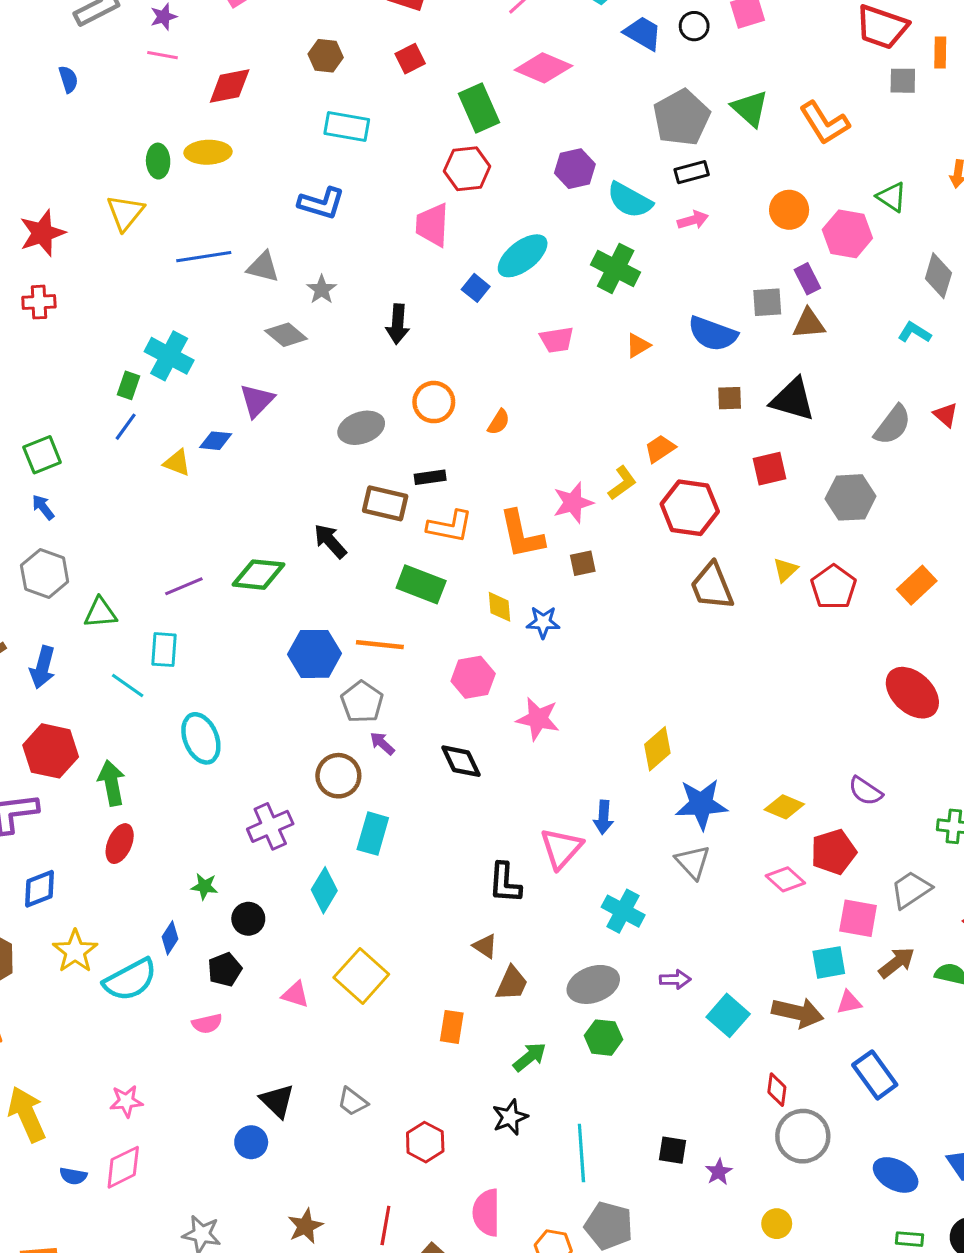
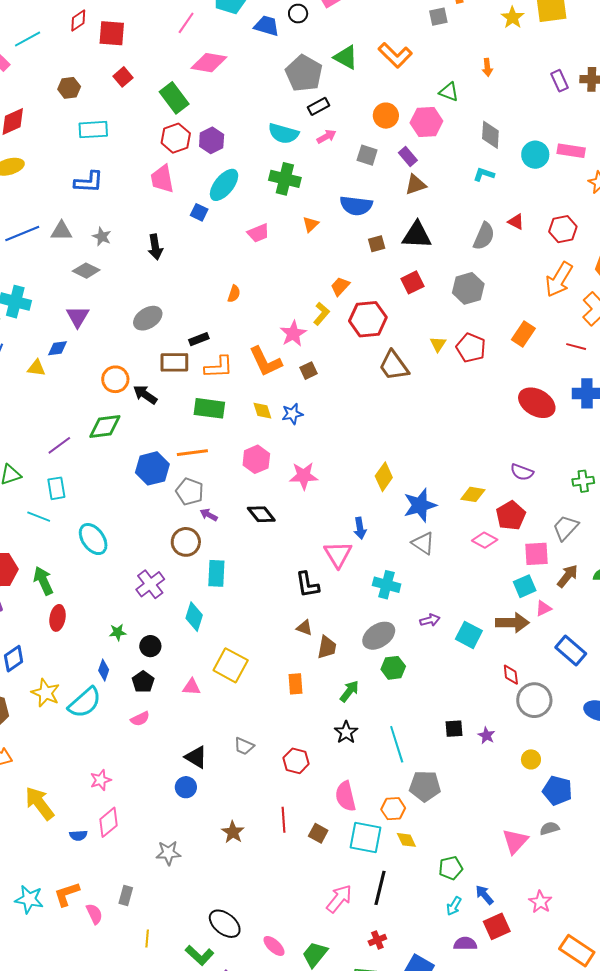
purple hexagon: (575, 169) -> (212, 140), moved
gray square: (767, 302) -> (367, 155), moved, turned 35
orange circle: (434, 402) -> (115, 379), moved

